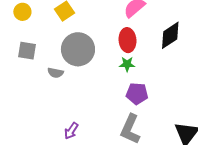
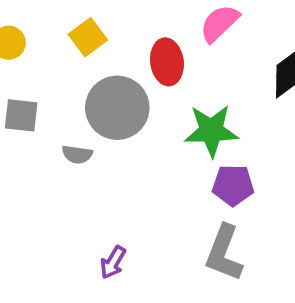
red ellipse: (127, 40) -> (167, 62), moved
green star: (127, 64) -> (211, 131), size x1.8

